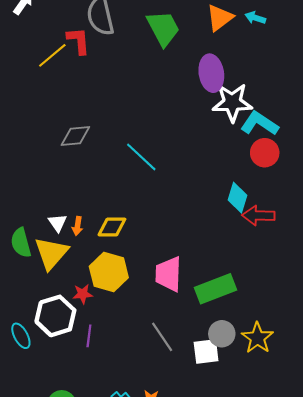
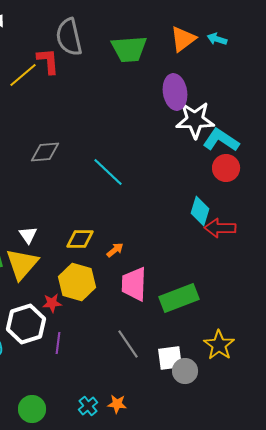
green trapezoid: (163, 28) -> (129, 49), turned 114
orange arrow: (77, 226) -> (115, 250), moved, turned -138
gray circle: (222, 334) -> (185, 371), moved

